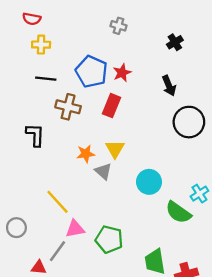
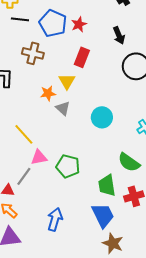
black line: (46, 79) -> (20, 19), moved
red rectangle: (111, 106) -> (82, 57), moved
yellow triangle: (115, 149) -> (67, 81), moved
green semicircle: (178, 212) -> (129, 162), moved

